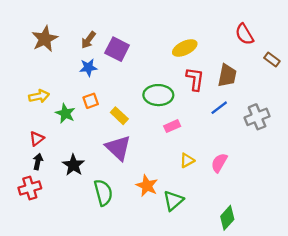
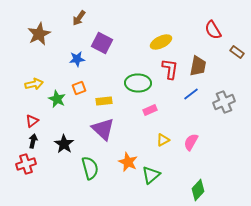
brown arrow: (88, 40) -> (79, 18), moved
yellow rectangle: (119, 116) -> (104, 101), turned -49

